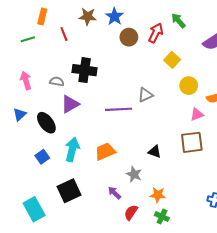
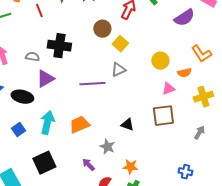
brown circle: (129, 37) -> (102, 29), moved
yellow square: (172, 60) -> (120, 44), moved
black ellipse: (46, 123) -> (22, 97), turned -40

